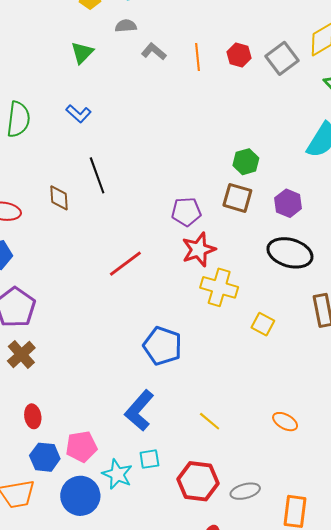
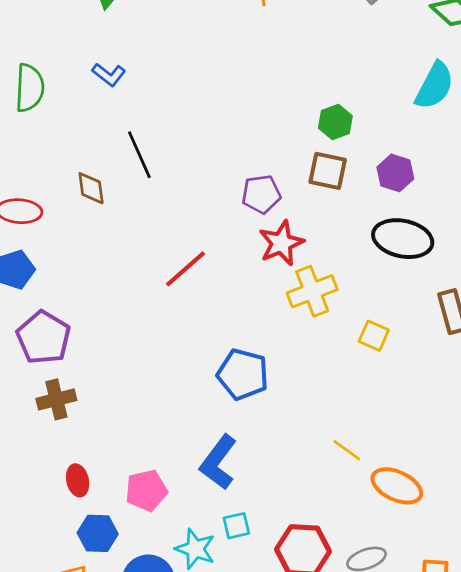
yellow cross: (219, 287) -> (312, 291), turned -33
brown cross: (21, 354) -> (56, 399), turned 32
yellow line: (210, 421) -> (347, 450), moved
orange ellipse: (285, 422) -> (397, 486), moved, size x1.5
pink pentagon: (81, 447) -> (146, 491), moved

